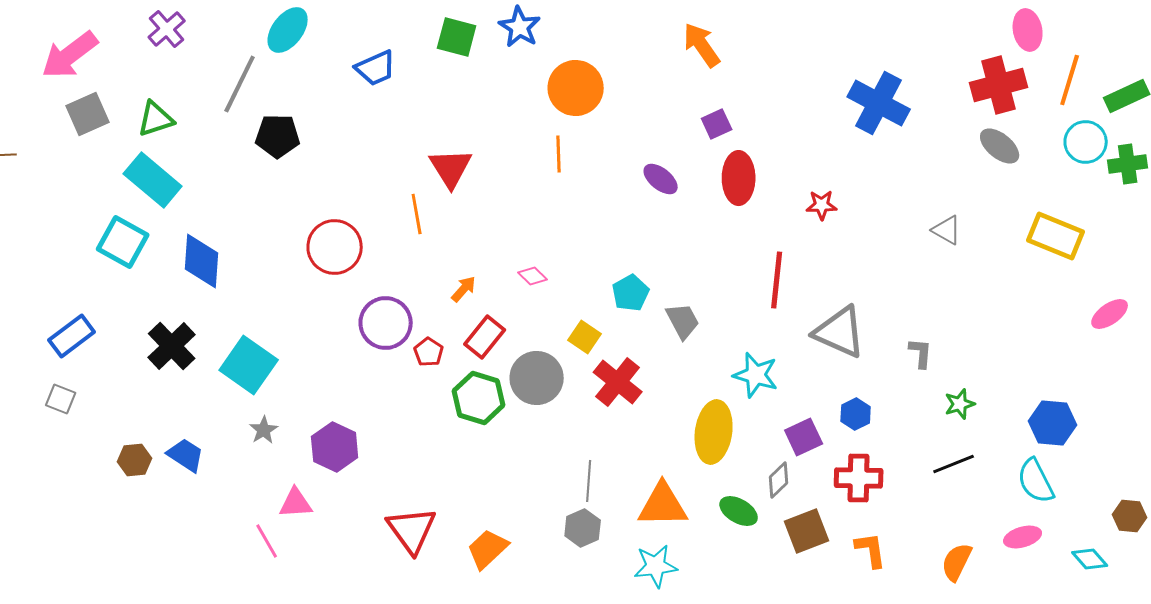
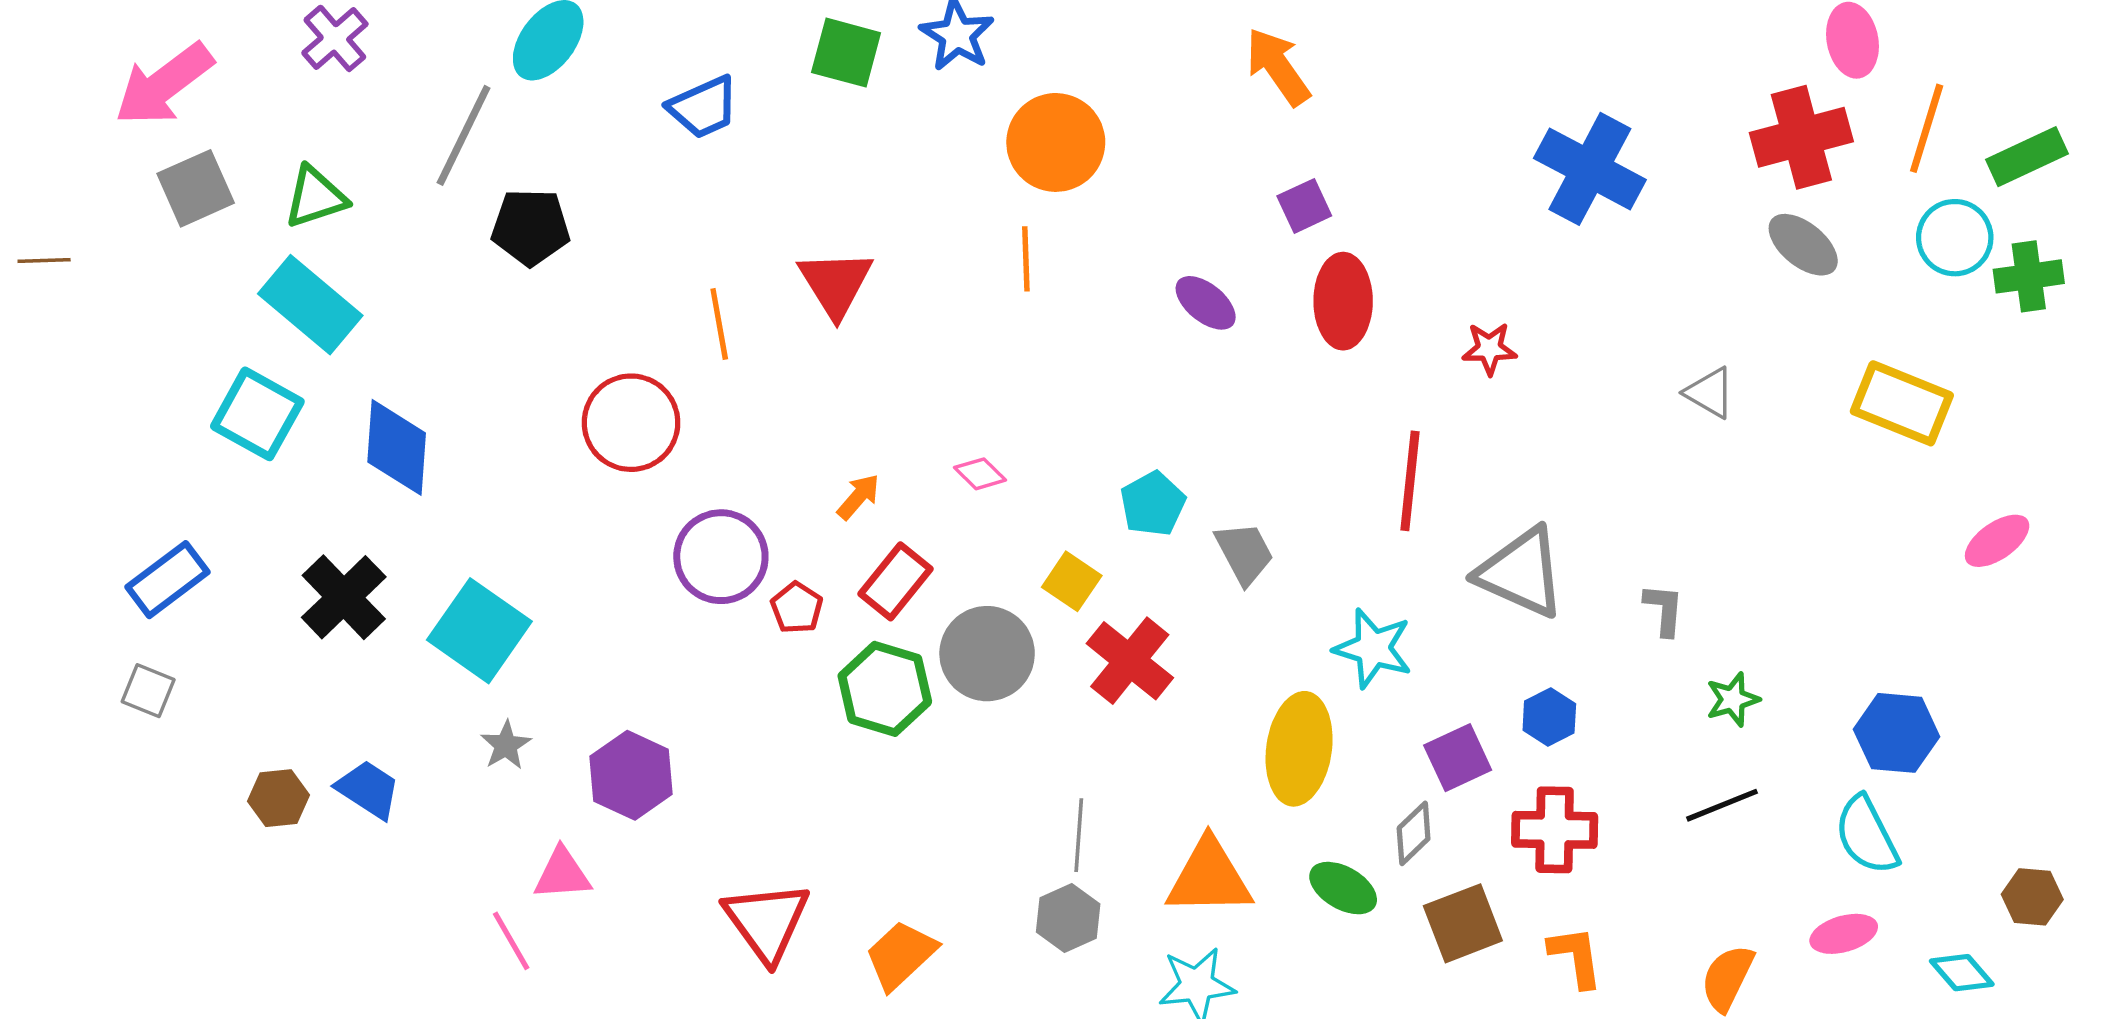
orange line: (417, 214) -> (719, 324), moved

